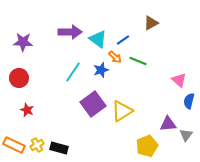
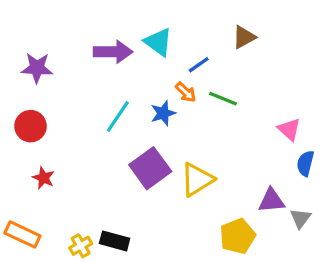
cyan triangle: (98, 39) -> (158, 42), moved
yellow cross: (37, 145) -> (81, 246), moved
black rectangle: (59, 148) -> (115, 241), moved

